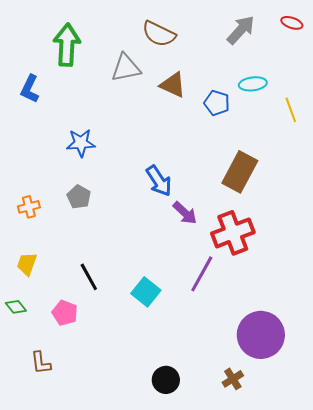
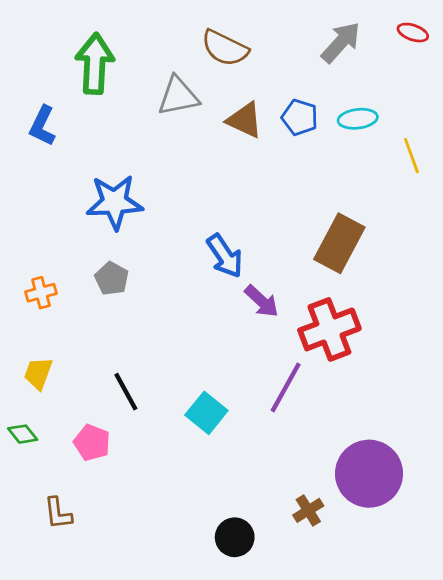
blue pentagon: (217, 103) -> (300, 117), moved
blue star: (81, 143) -> (115, 202), size x1.4
brown cross: (233, 379) -> (308, 510), moved

